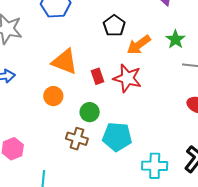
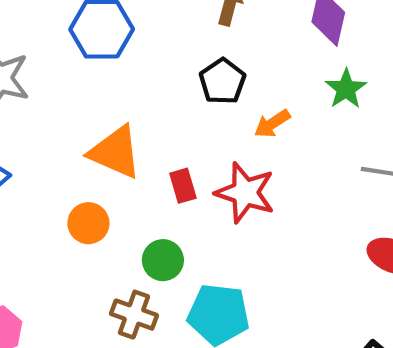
green star: (175, 39) -> (346, 89), moved
orange arrow: (139, 45) -> (272, 124), size x0.7

